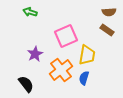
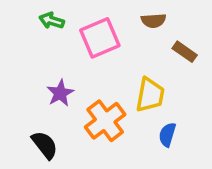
brown semicircle: (109, 12) -> (153, 21), moved
pink square: (66, 36) -> (100, 38), moved
blue semicircle: (84, 78) -> (167, 135), moved

